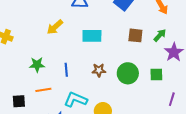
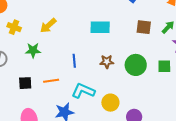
yellow arrow: (55, 27) -> (48, 26), moved
green star: (37, 65) -> (33, 50), moved
black square: (19, 101) -> (25, 83), moved

